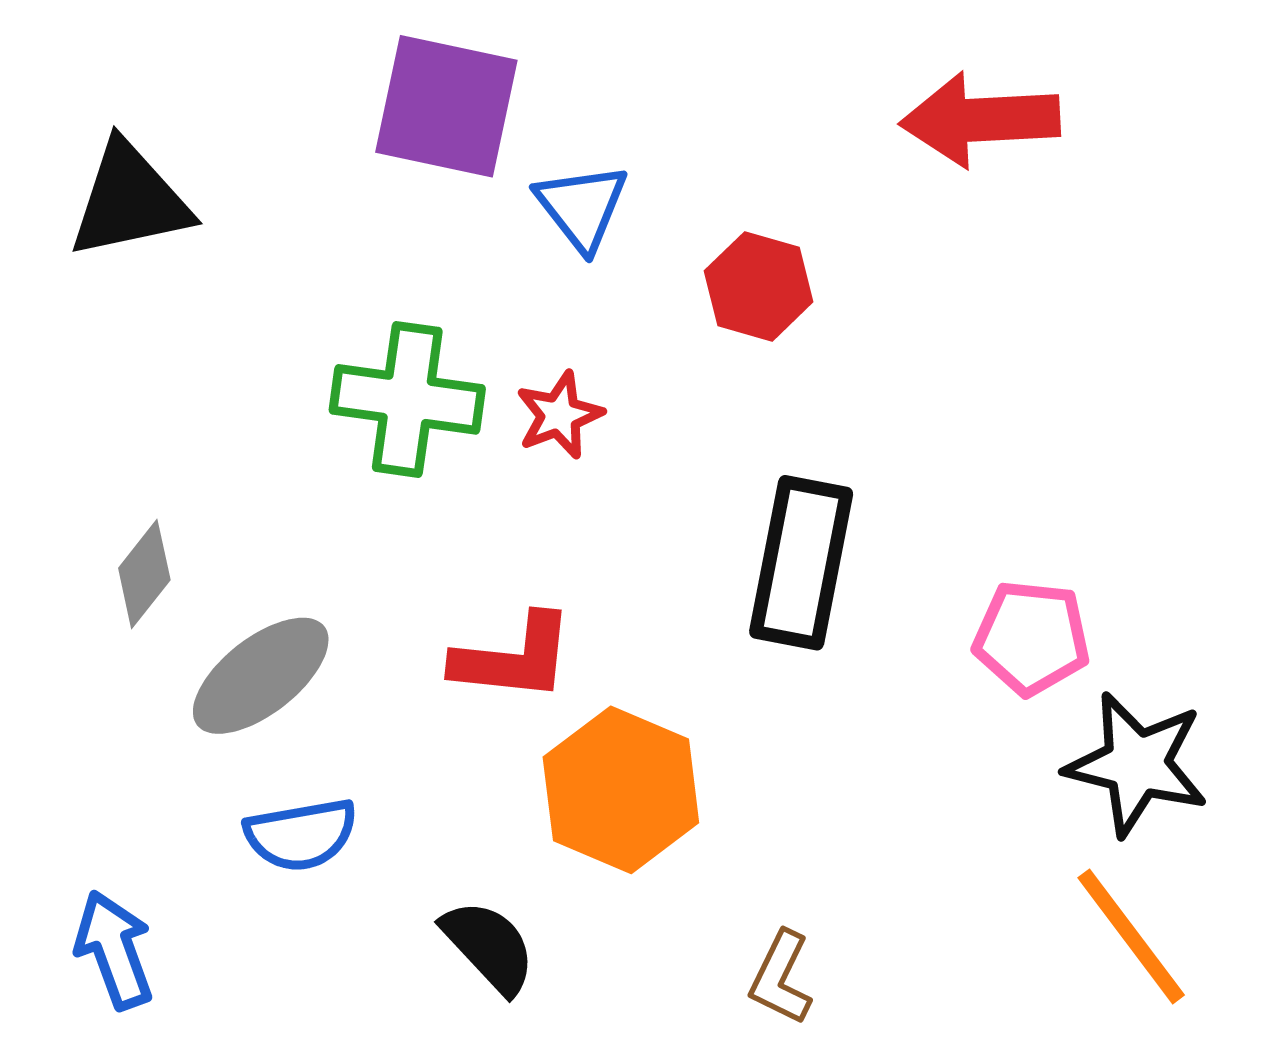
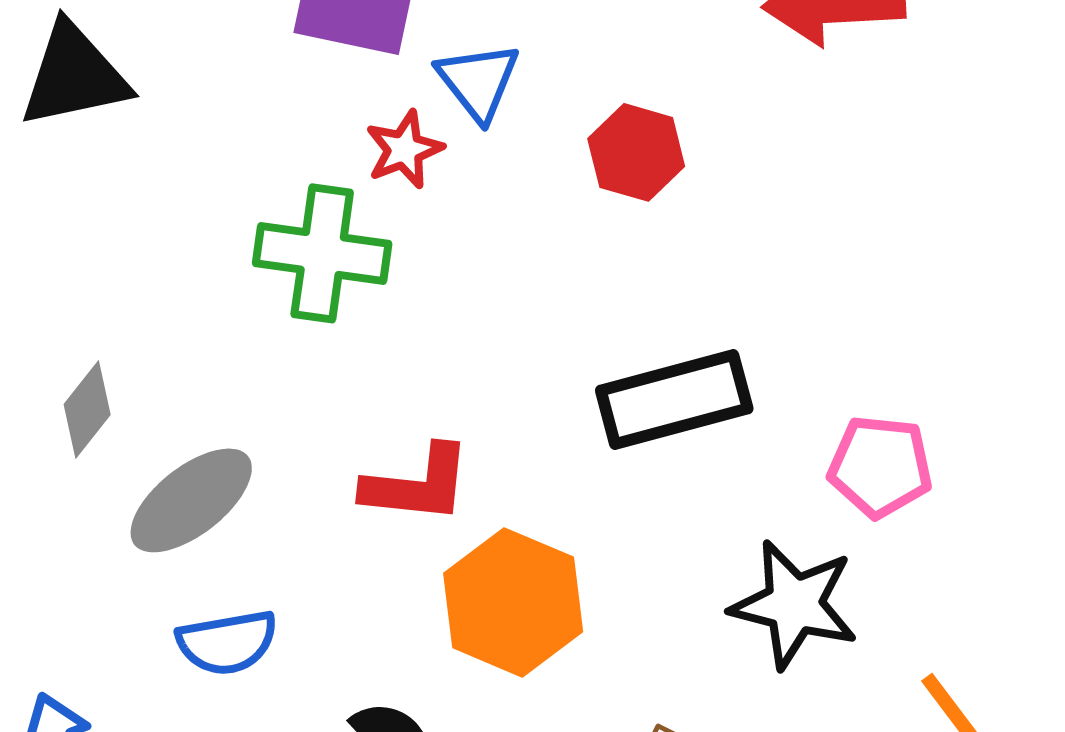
red star: (559, 415) -> (404, 149), moved
black rectangle: (801, 563) -> (674, 399), turned 64
black star: (1137, 764) -> (794, 604), moved

